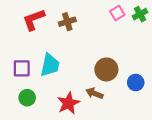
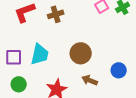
brown circle: (106, 69) -> (81, 53), moved
brown arrow: (94, 93) -> (90, 80), moved

